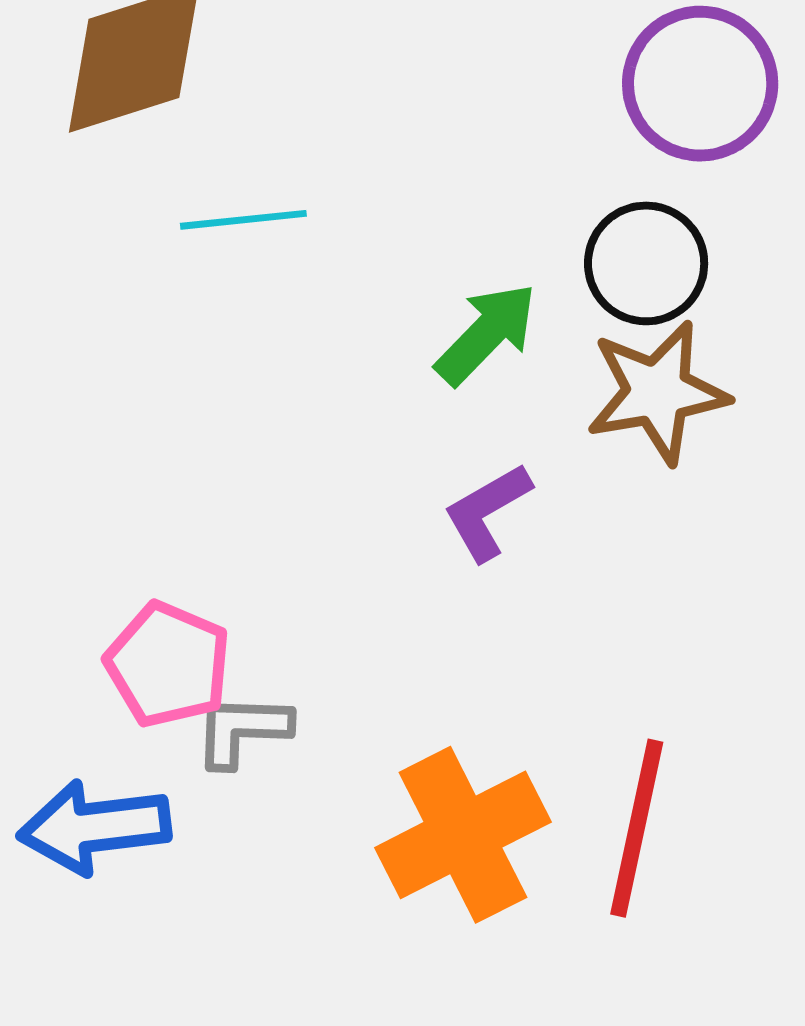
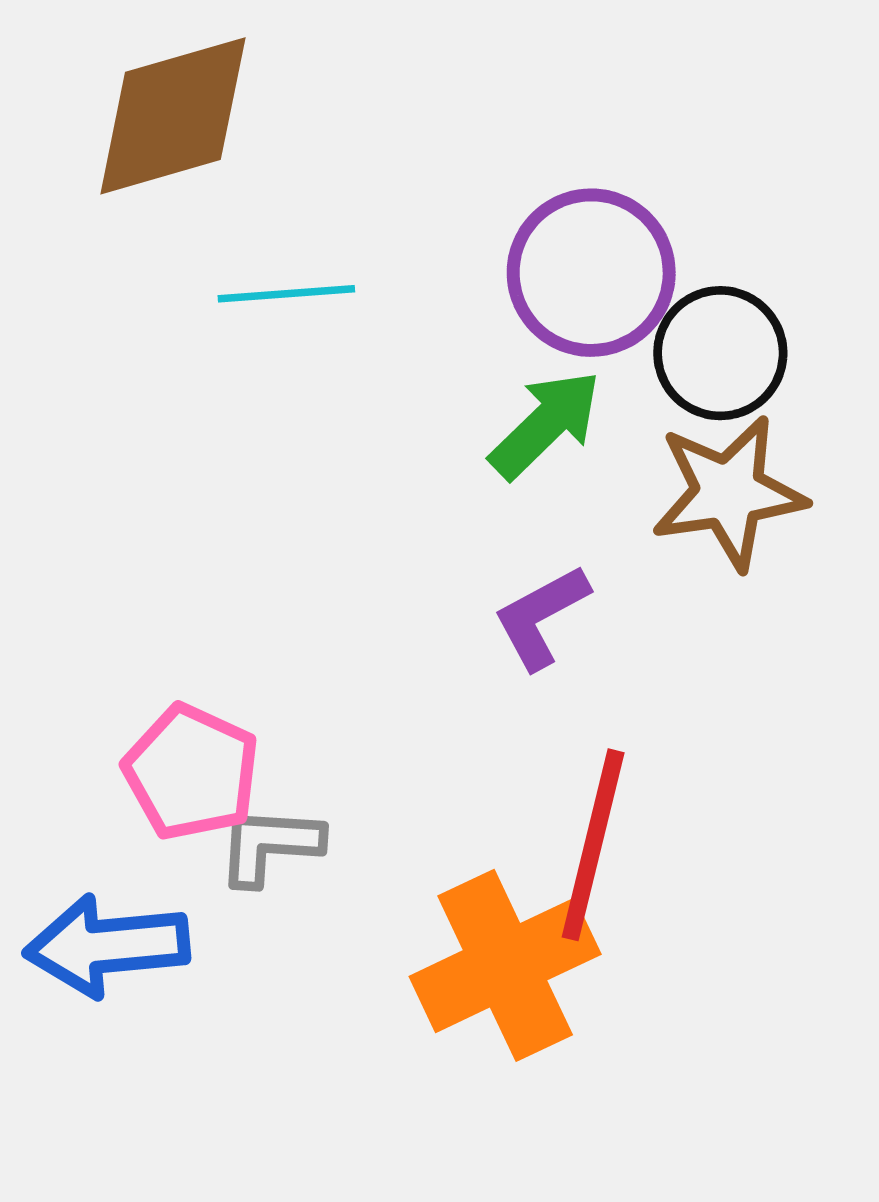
purple circle: (700, 84) -> (591, 273), moved
red line: (637, 828) -> (593, 845), moved

